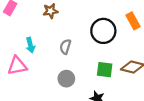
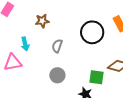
brown star: (50, 11) -> (42, 21), moved
green square: (105, 70) -> (97, 77), moved

